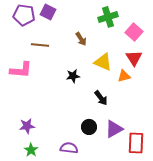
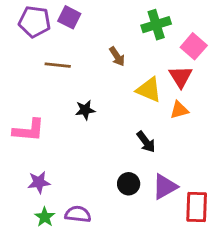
red triangle: (134, 58) -> (181, 77), moved
pink L-shape: (21, 70) -> (29, 130), moved
black star: (73, 76) -> (85, 110), moved
purple semicircle: (69, 148) -> (78, 214), moved

